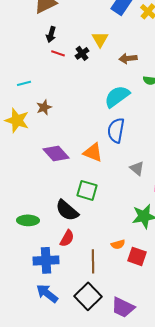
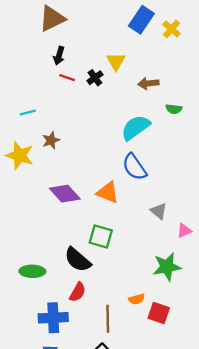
blue semicircle: (116, 130) -> (134, 167), turned -45

